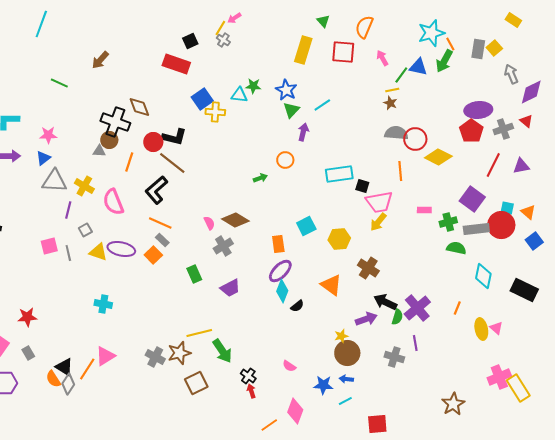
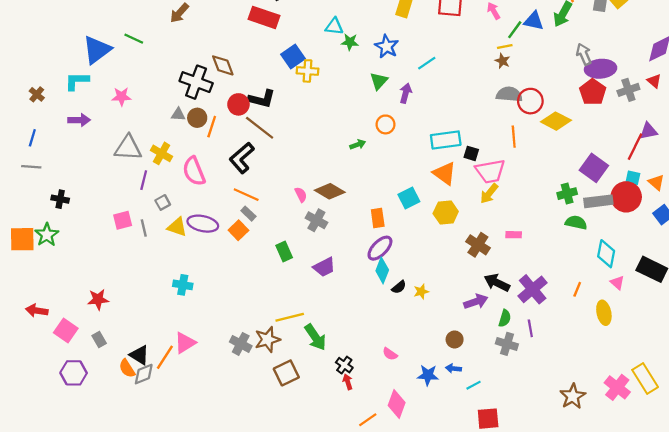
gray arrow: (511, 74) -> (584, 54), moved
cyan triangle: (239, 95) -> (334, 26), moved
green triangle: (291, 110) -> (379, 81), moved
brown circle: (109, 140) -> (197, 118), moved
blue triangle: (43, 158) -> (97, 50), moved, size x1.8
red line: (493, 165) -> (635, 147), moved
pink rectangle: (424, 210) -> (514, 235), moved
gray cross: (223, 246) -> (316, 220), turned -30
orange triangle: (331, 285) -> (445, 173), moved
green semicircle: (397, 317) -> (505, 318), moved
pink triangle: (496, 328) -> (617, 283), moved
yellow star: (341, 336) -> (421, 292), moved
brown circle: (347, 353) -> (455, 339), size x0.6
pink cross: (499, 377) -> (617, 387), moved, turned -30
gray diamond: (68, 384) -> (144, 374), turned 35
cyan line: (345, 401) -> (474, 385), moved

